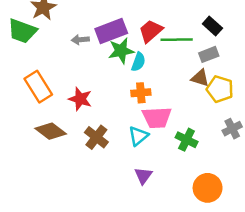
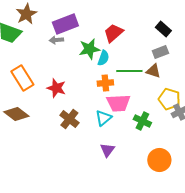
purple rectangle: (111, 31) -> (65, 24), moved
green line: (177, 40) -> (129, 71), moved
yellow pentagon: (220, 89) -> (169, 99), moved
brown diamond: (51, 131) -> (16, 114), moved

